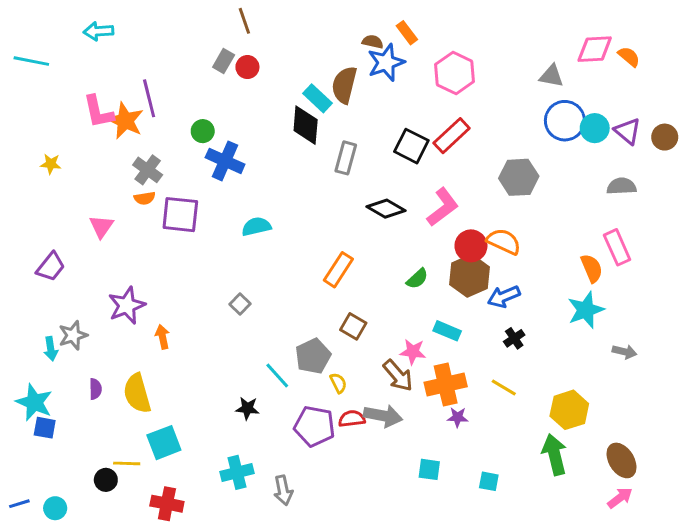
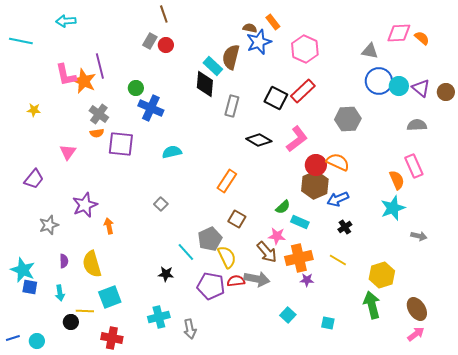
green semicircle: (417, 279) -> (283, 207), moved
cyan arrow: (51, 349) -> (60, 293), moved
yellow semicircle: (338, 383) -> (227, 257), size x1.6
cyan square: (429, 469) -> (288, 315), turned 35

